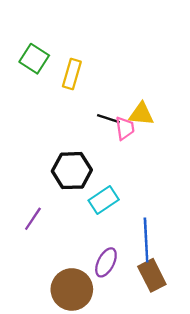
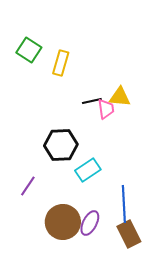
black line: (108, 119) -> (92, 101), turned -30
brown circle: (72, 289) -> (63, 222), moved

